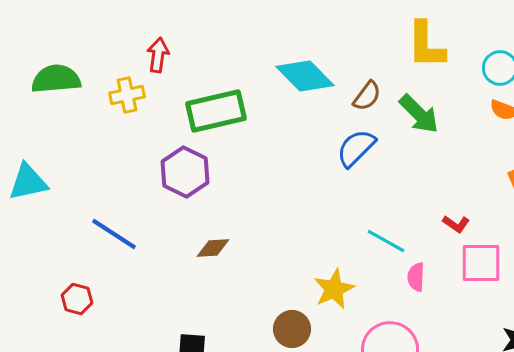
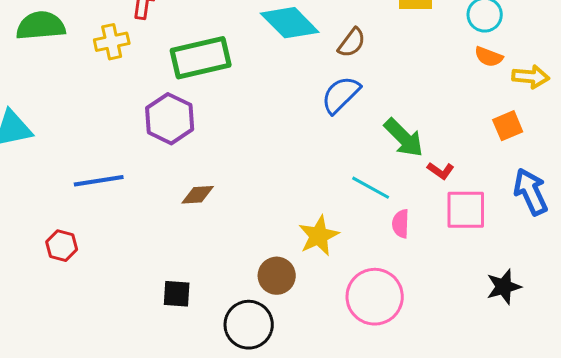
green arrow: (419, 114) -> (404, 138), moved
blue line: (114, 234) -> (99, 181), turned -42

